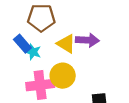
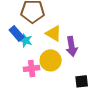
purple arrow: (87, 40) -> (72, 46), moved, turned 78
pink cross: (40, 85) -> (32, 68), size x0.7

